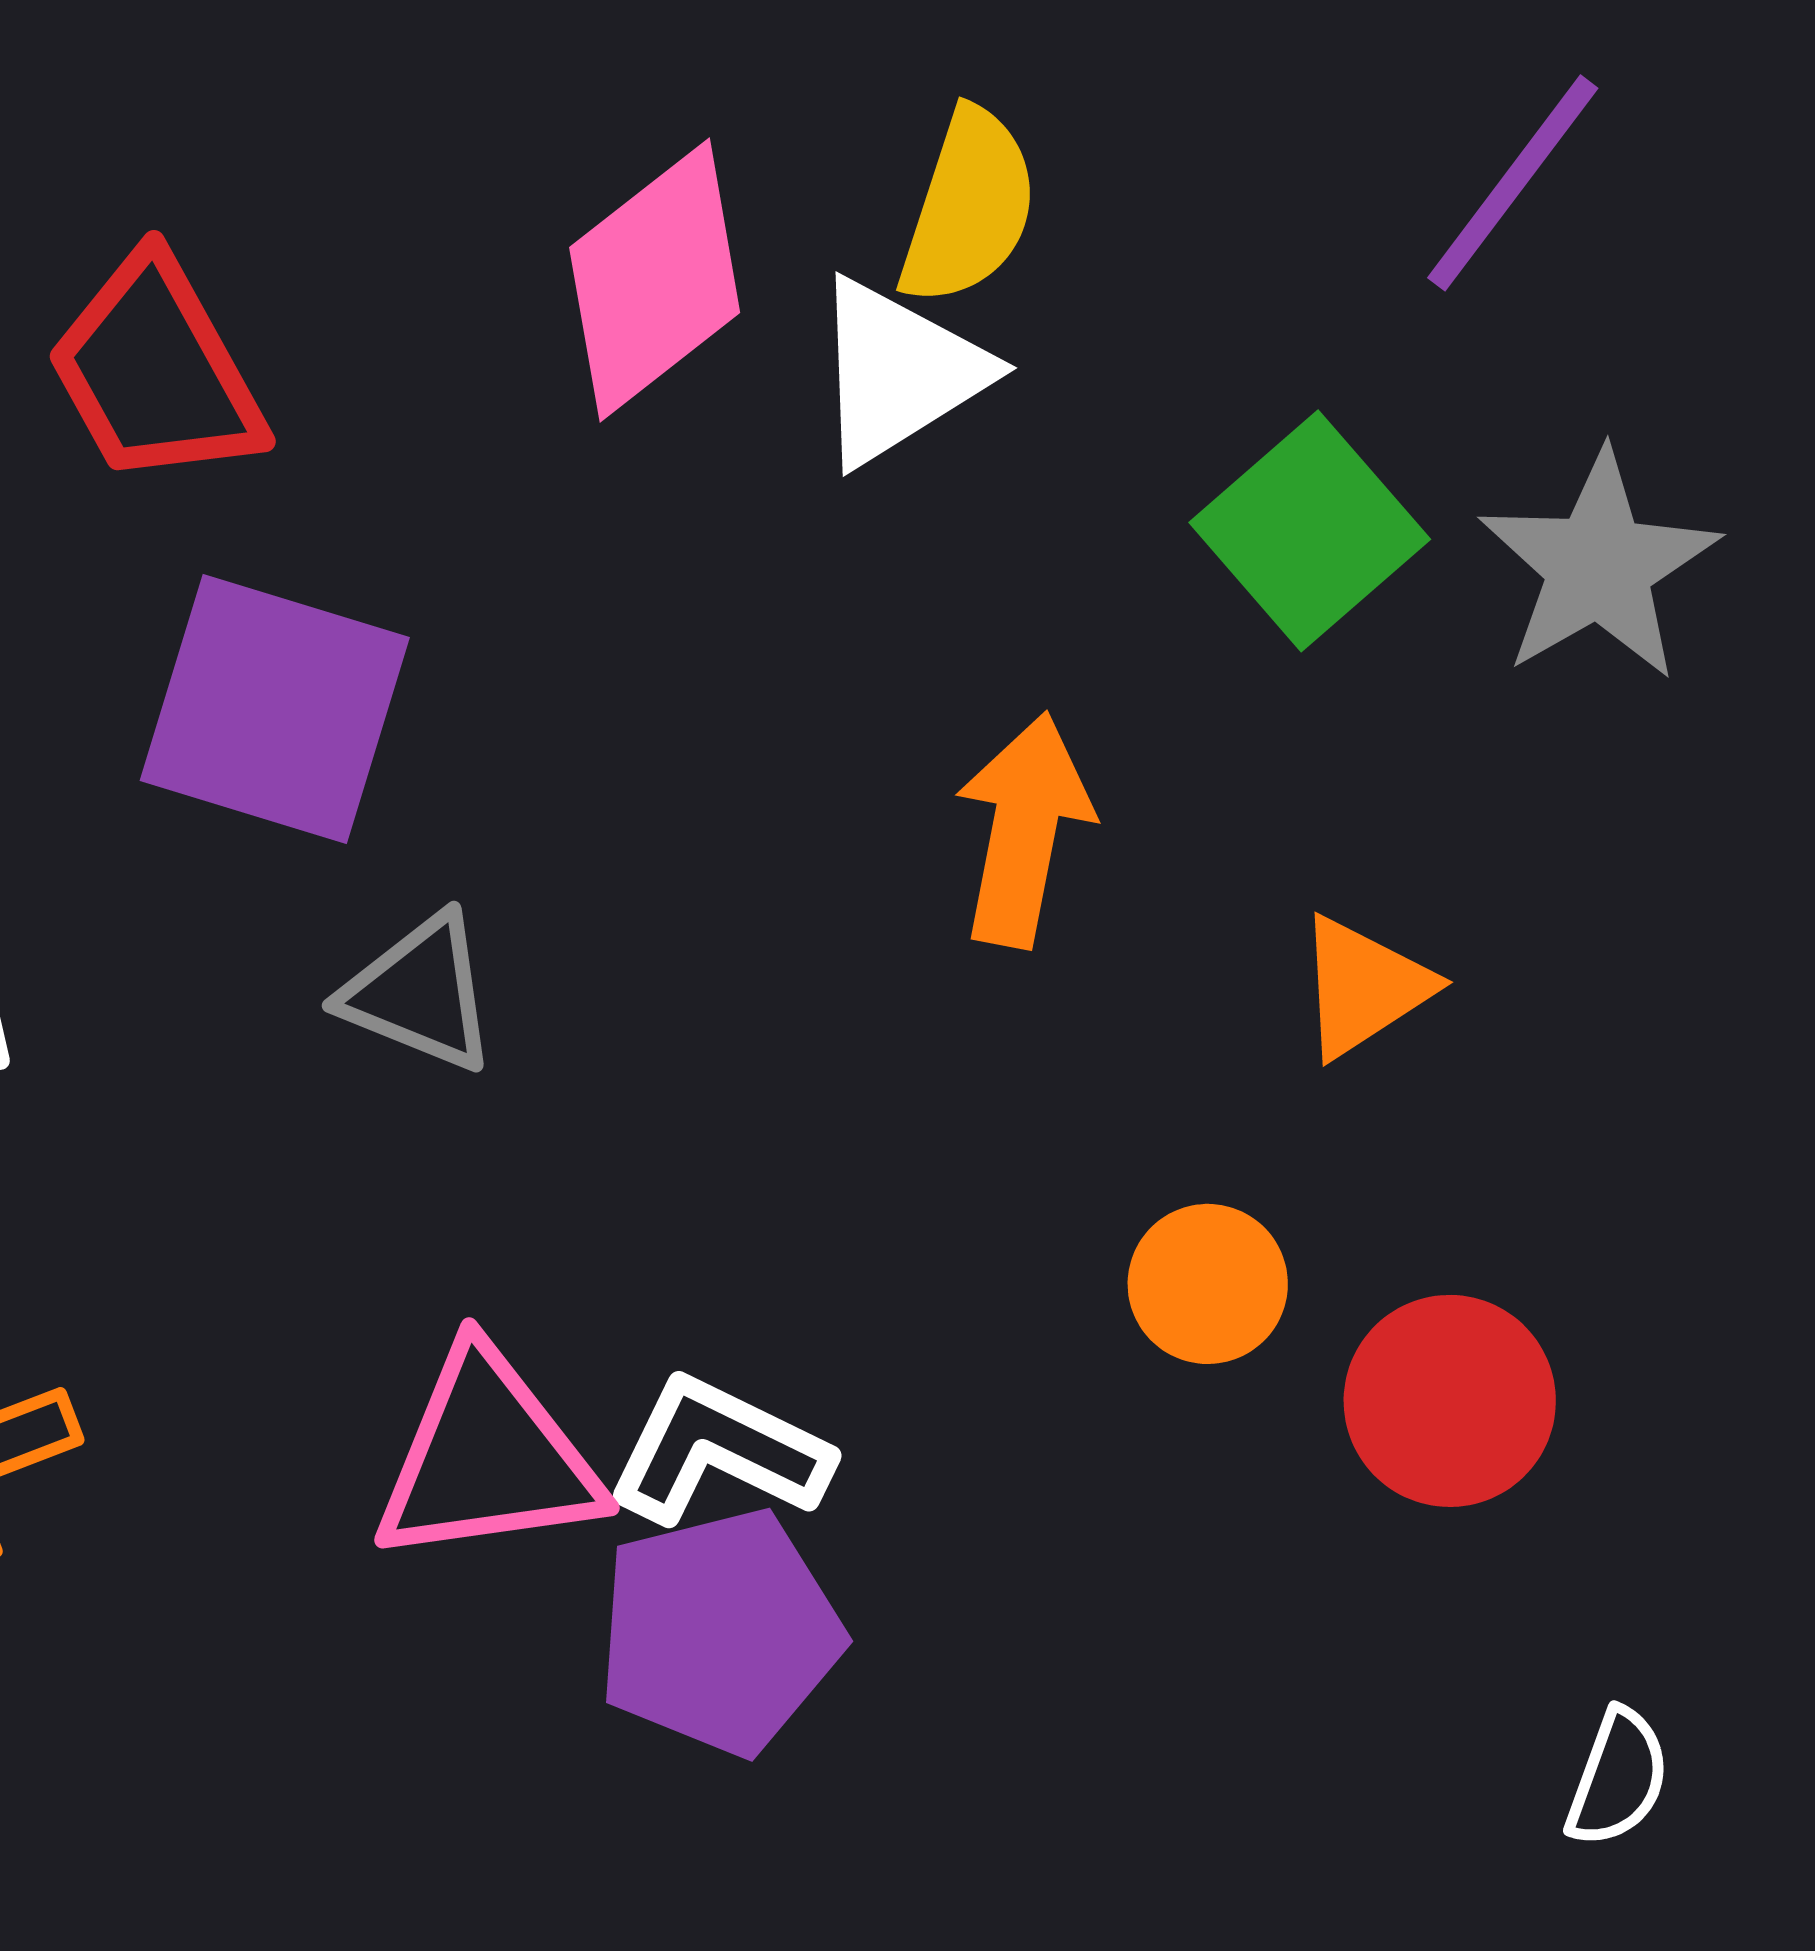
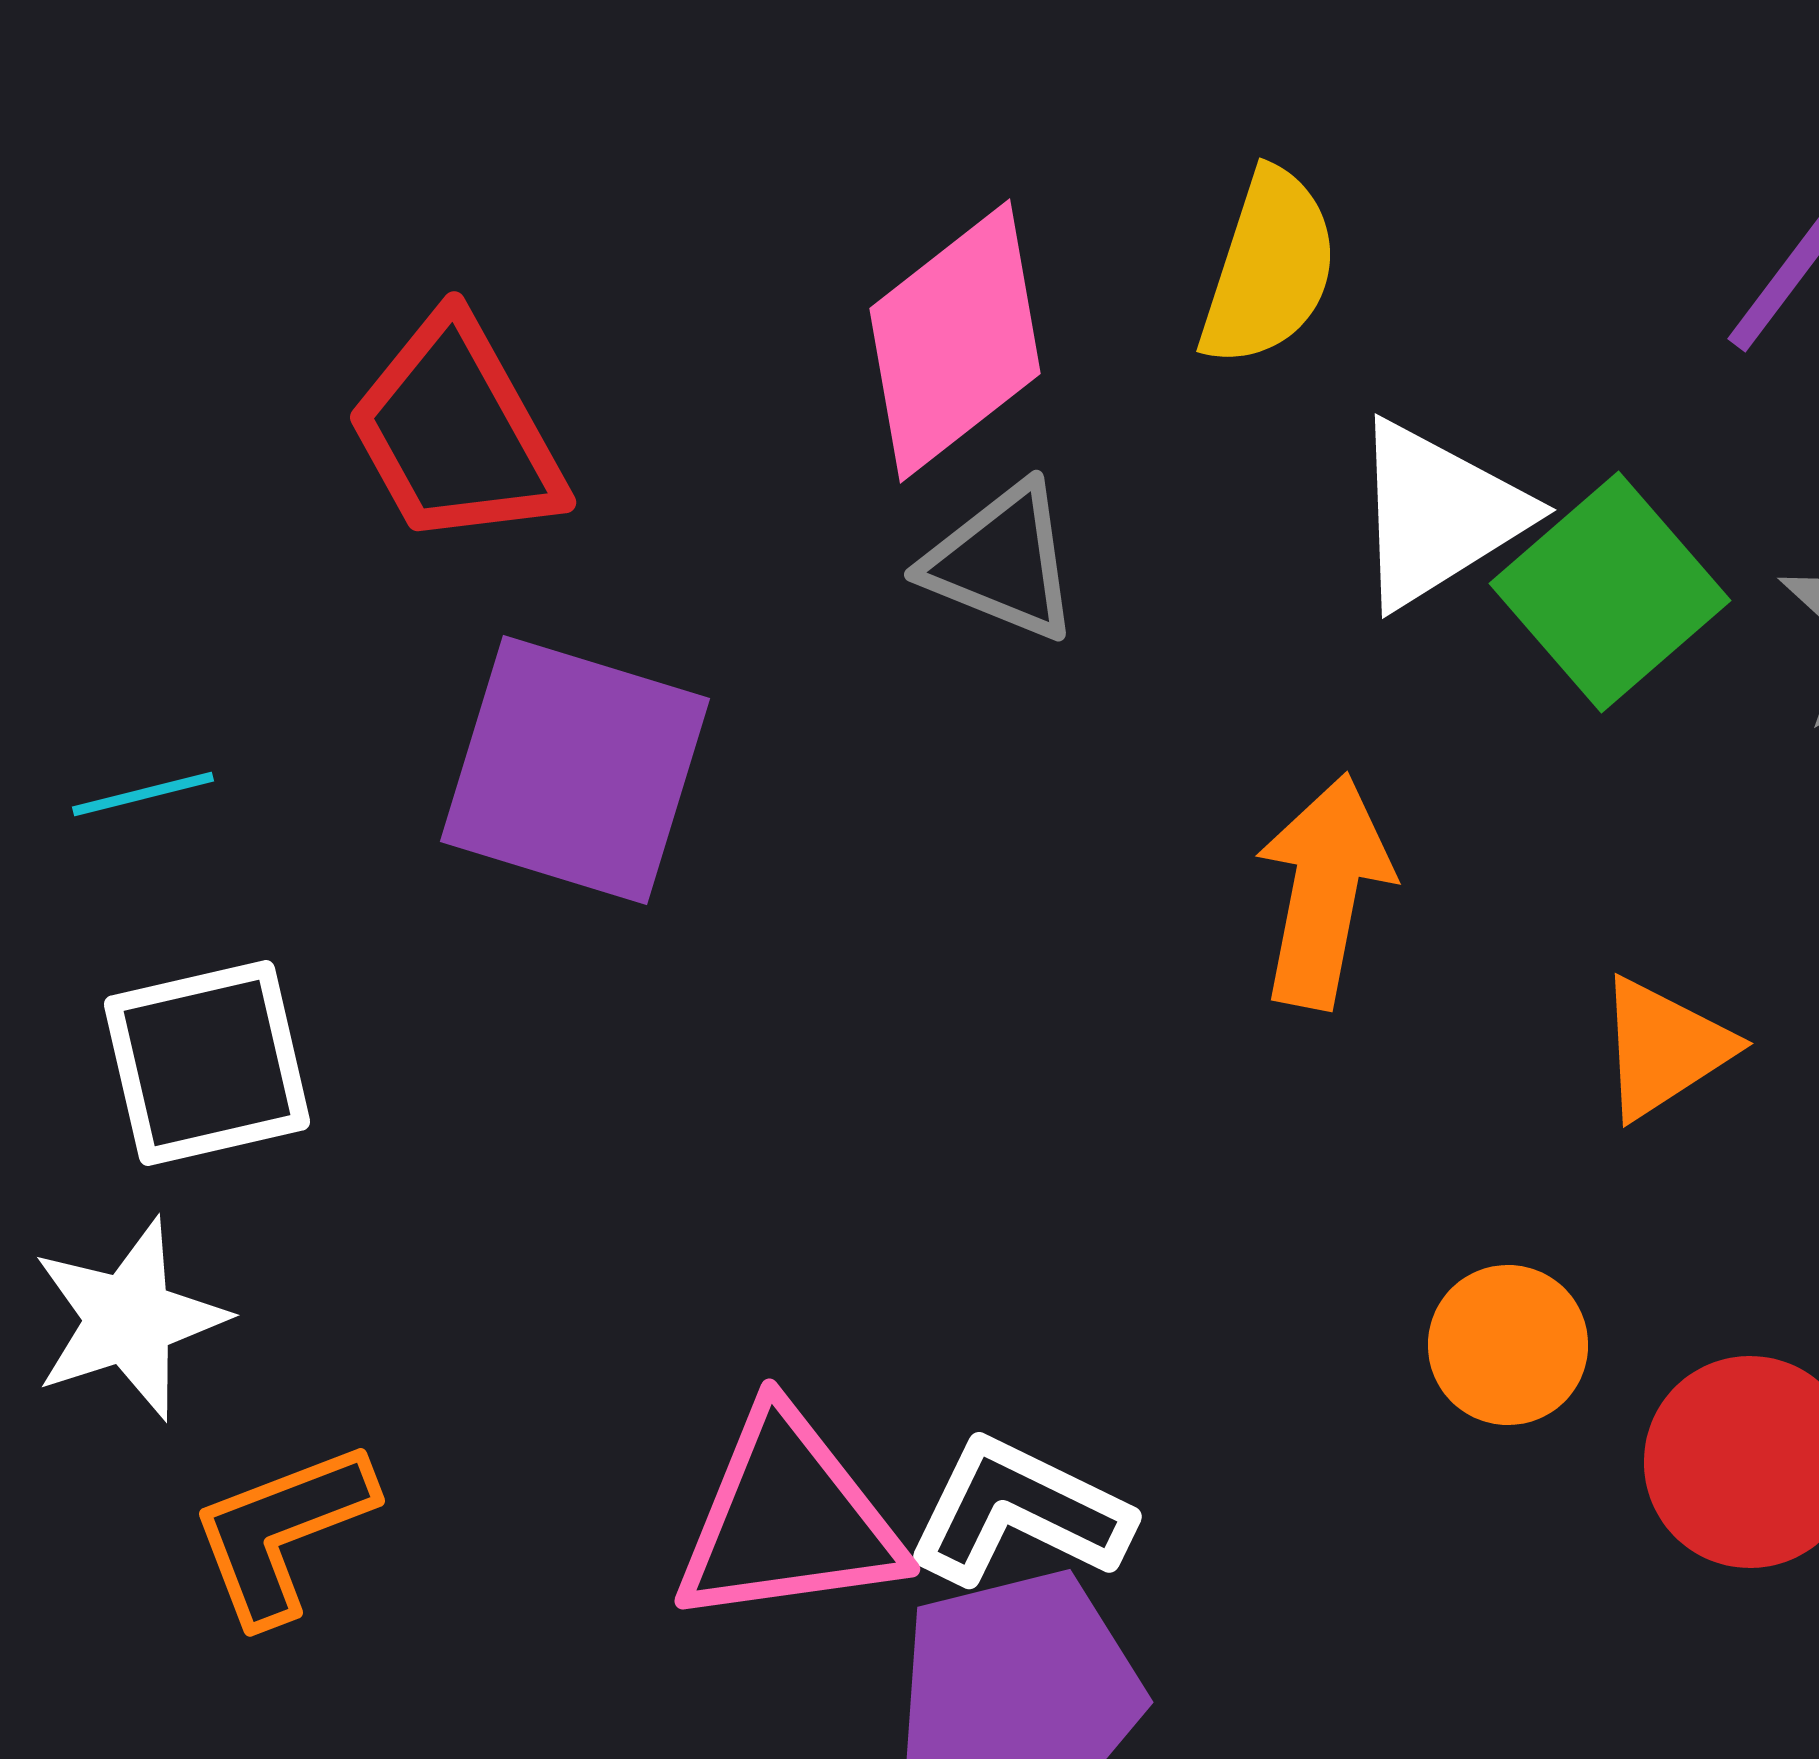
white triangle: (899, 372) -> (1438, 514), moved
gray triangle: (420, 993) -> (1002, 562), moved

